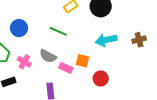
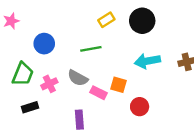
green line: (58, 31) -> (91, 49), turned -36
pink cross: (24, 62) -> (49, 84), turned 32

